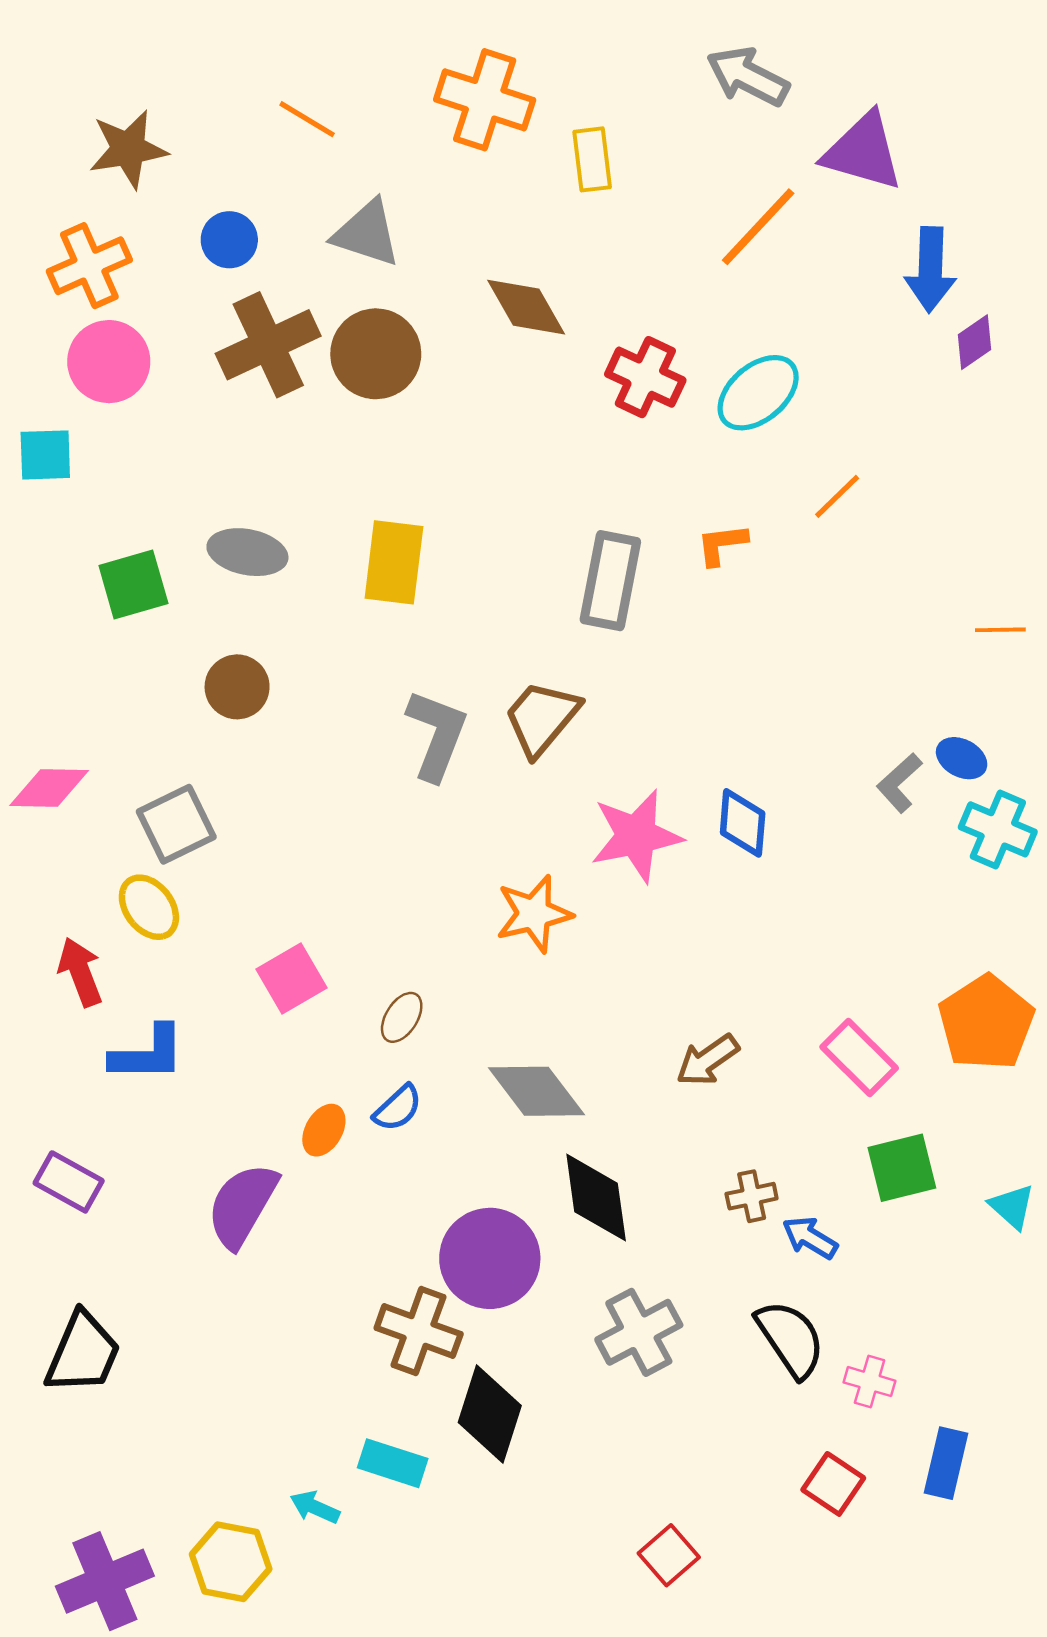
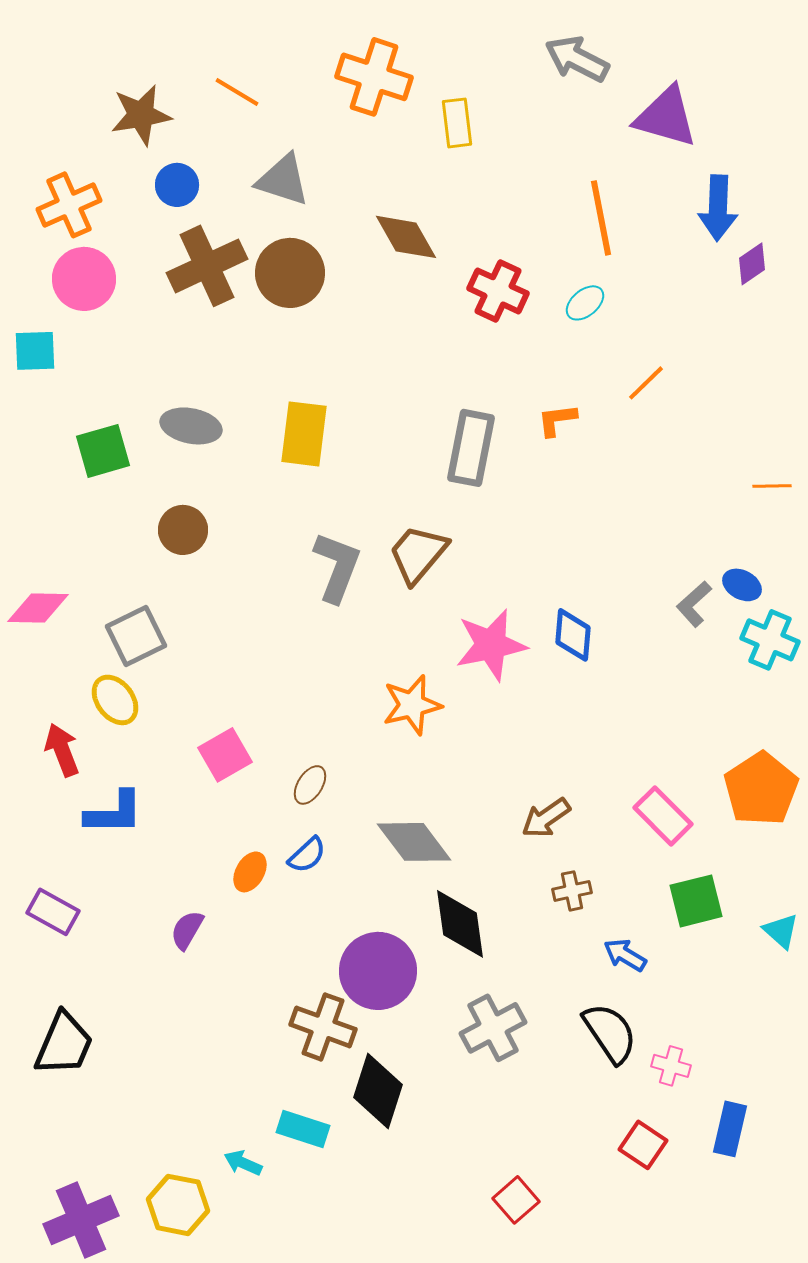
brown star: (128, 149) -> (141, 115), moved
orange line: (758, 227) -> (601, 218), moved, turned -54
cyan ellipse: (758, 393) -> (585, 303), size x0.6
brown cross: (752, 1196) -> (572, 891), moved
purple semicircle: (242, 1205) -> (187, 930), size x0.6

